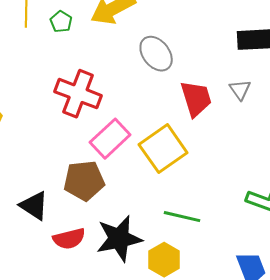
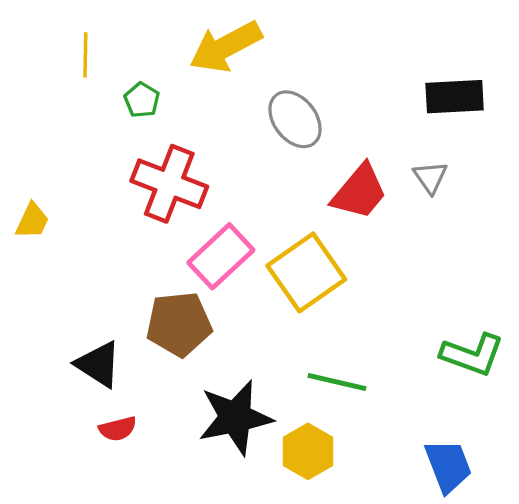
green pentagon: (61, 22) -> (142, 100), moved
red trapezoid: (196, 99) -> (359, 192), turned 57
red semicircle: (69, 239) -> (118, 429), moved, size x0.7

